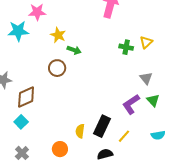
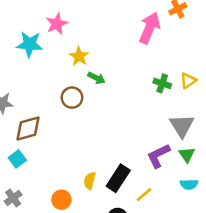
pink star: (37, 12) -> (57, 24), turned -30
gray triangle: (146, 78) -> (182, 126), size x1.5
cyan semicircle: (158, 135) -> (189, 184), moved

